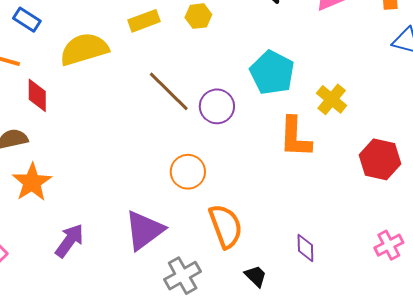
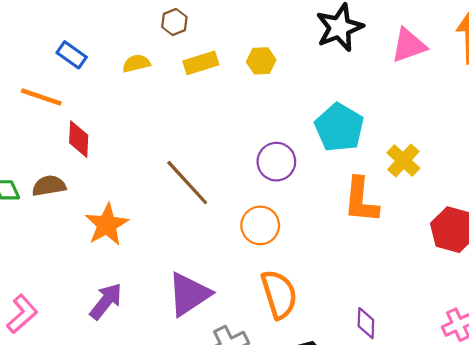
yellow semicircle: (84, 49) -> (136, 63), moved, size x0.5
brown line: (169, 91) -> (187, 183), moved
orange circle: (188, 172) -> (260, 225), moved
orange star: (32, 182) -> (107, 225), moved

